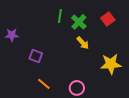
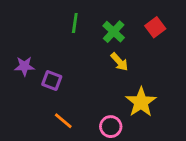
green line: (60, 16) -> (75, 23), moved
purple star: (12, 35) -> (24, 66), moved
yellow star: (111, 64) -> (141, 102), moved, turned -30

